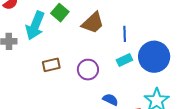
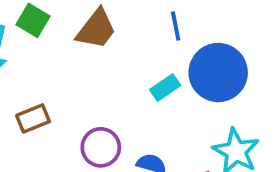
blue line: (125, 34) -> (176, 26), moved
purple circle: (88, 70) -> (101, 147), moved

